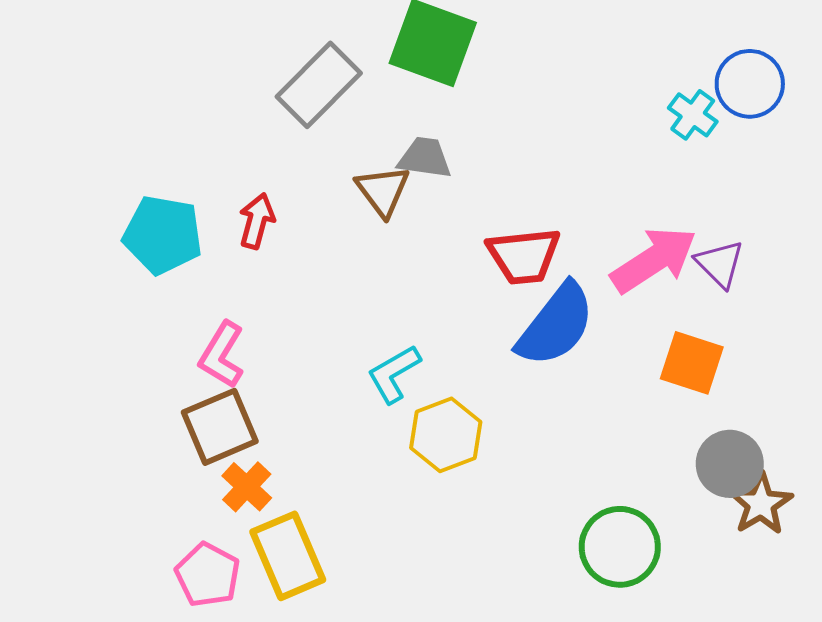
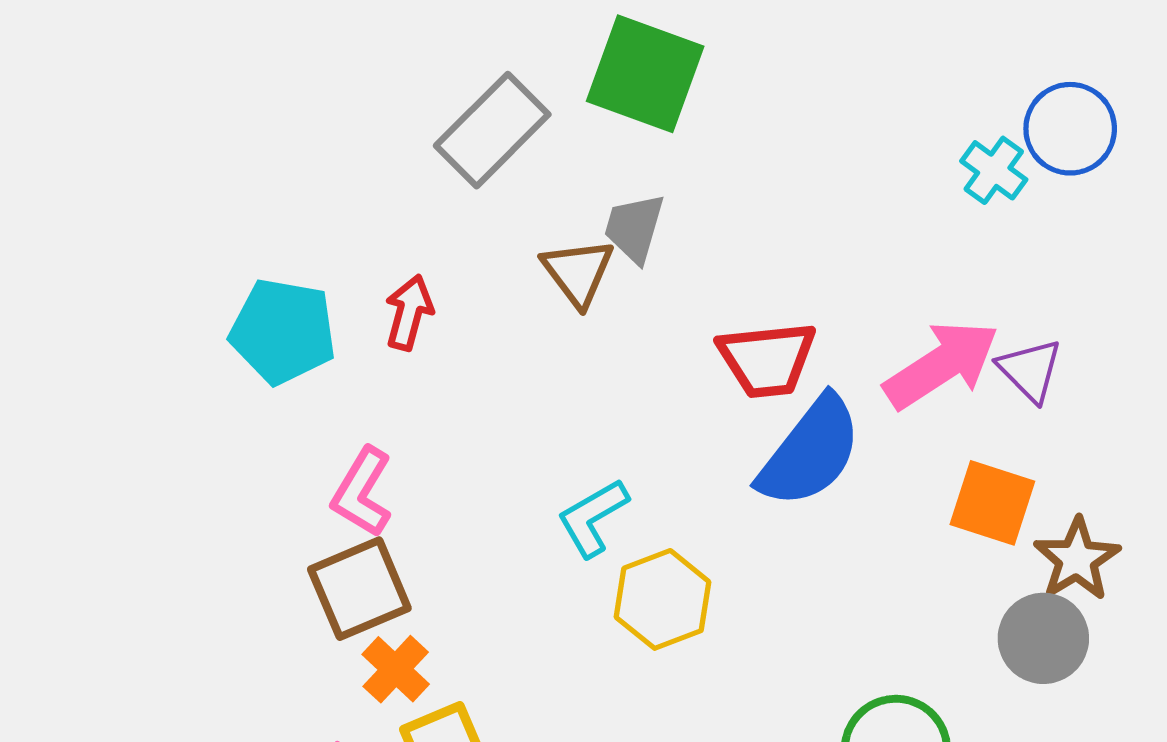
gray trapezoid: (425, 158) -> (634, 228), turned -82
brown star: (761, 504) -> (1077, 559), moved

